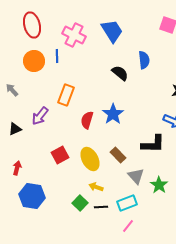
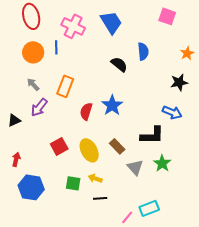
gray arrow: (12, 90) -> (33, 84), moved
green star: (159, 185) -> (162, 163), moved
green square: (80, 203) -> (73, 183), moved, turned -35
cyan rectangle: (127, 203) -> (149, 208), moved

